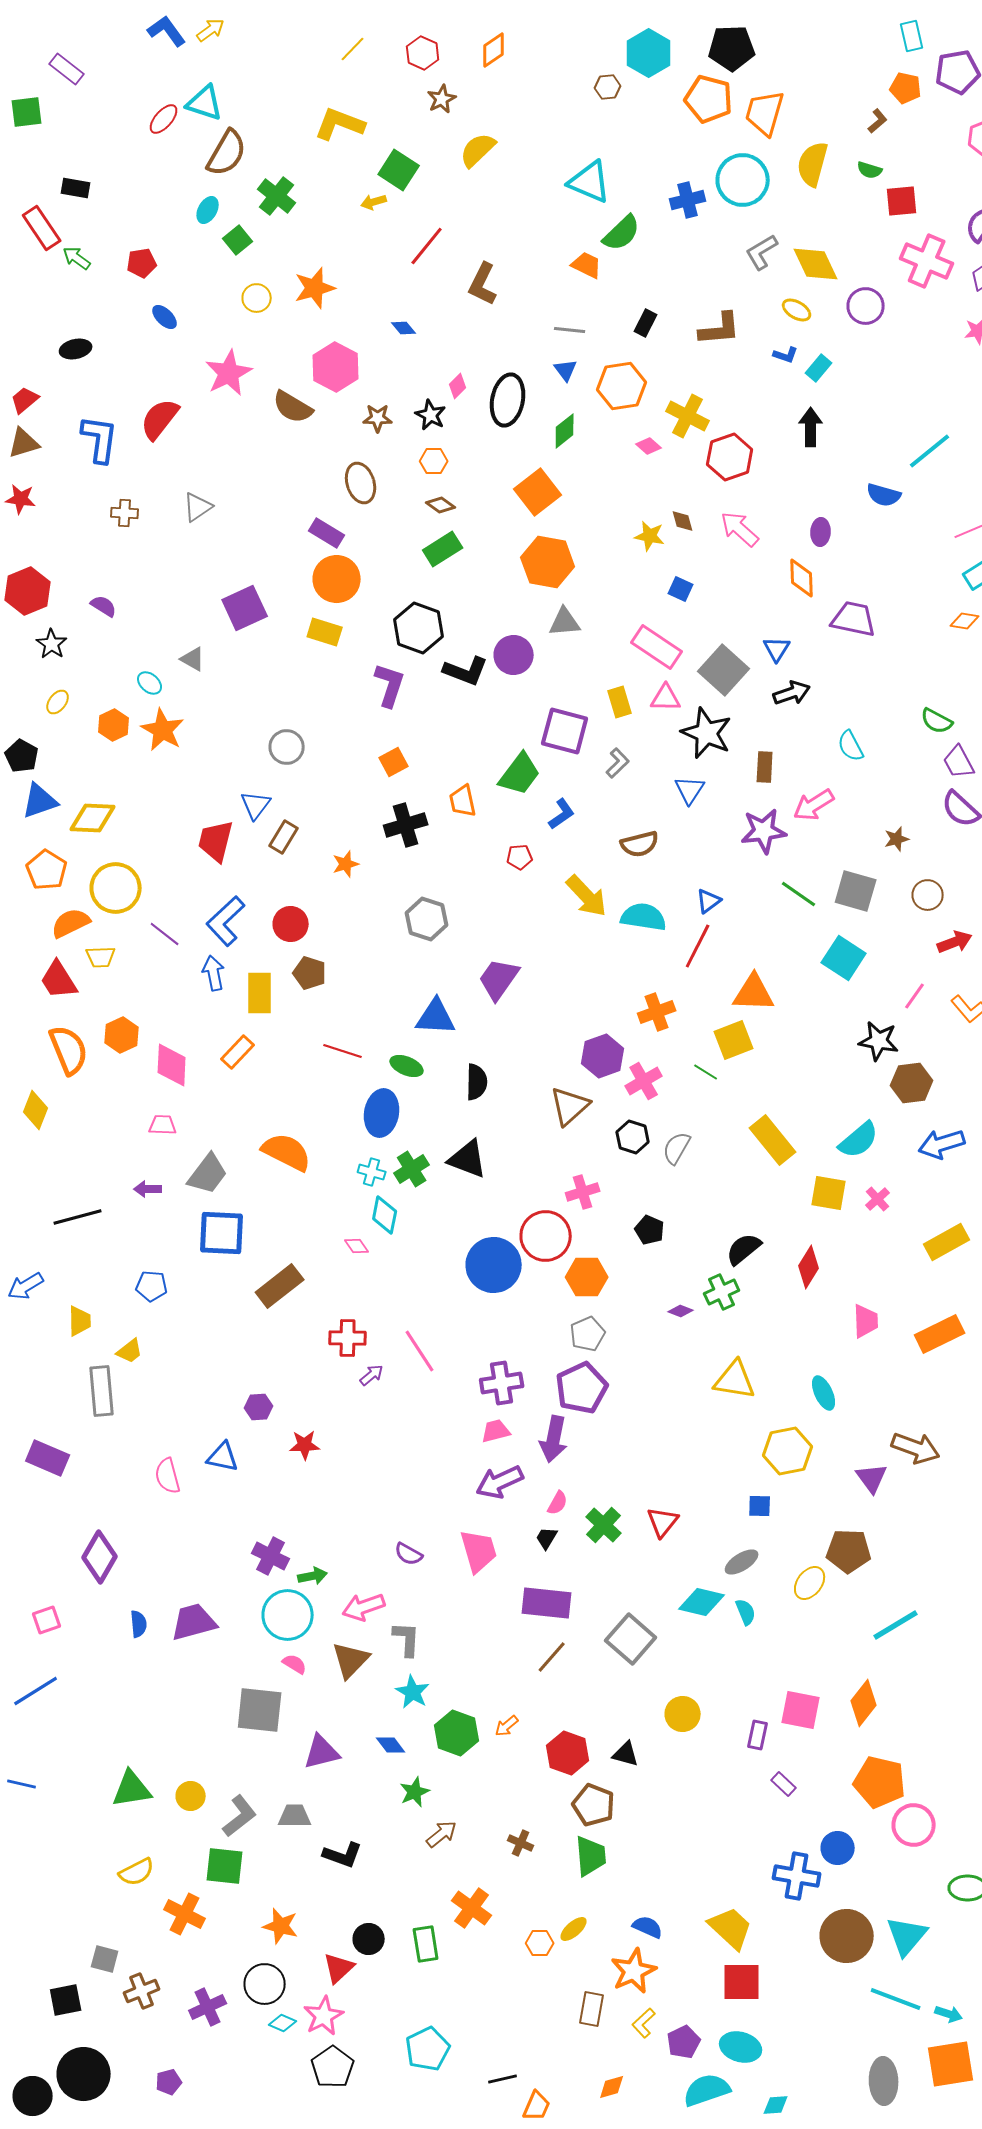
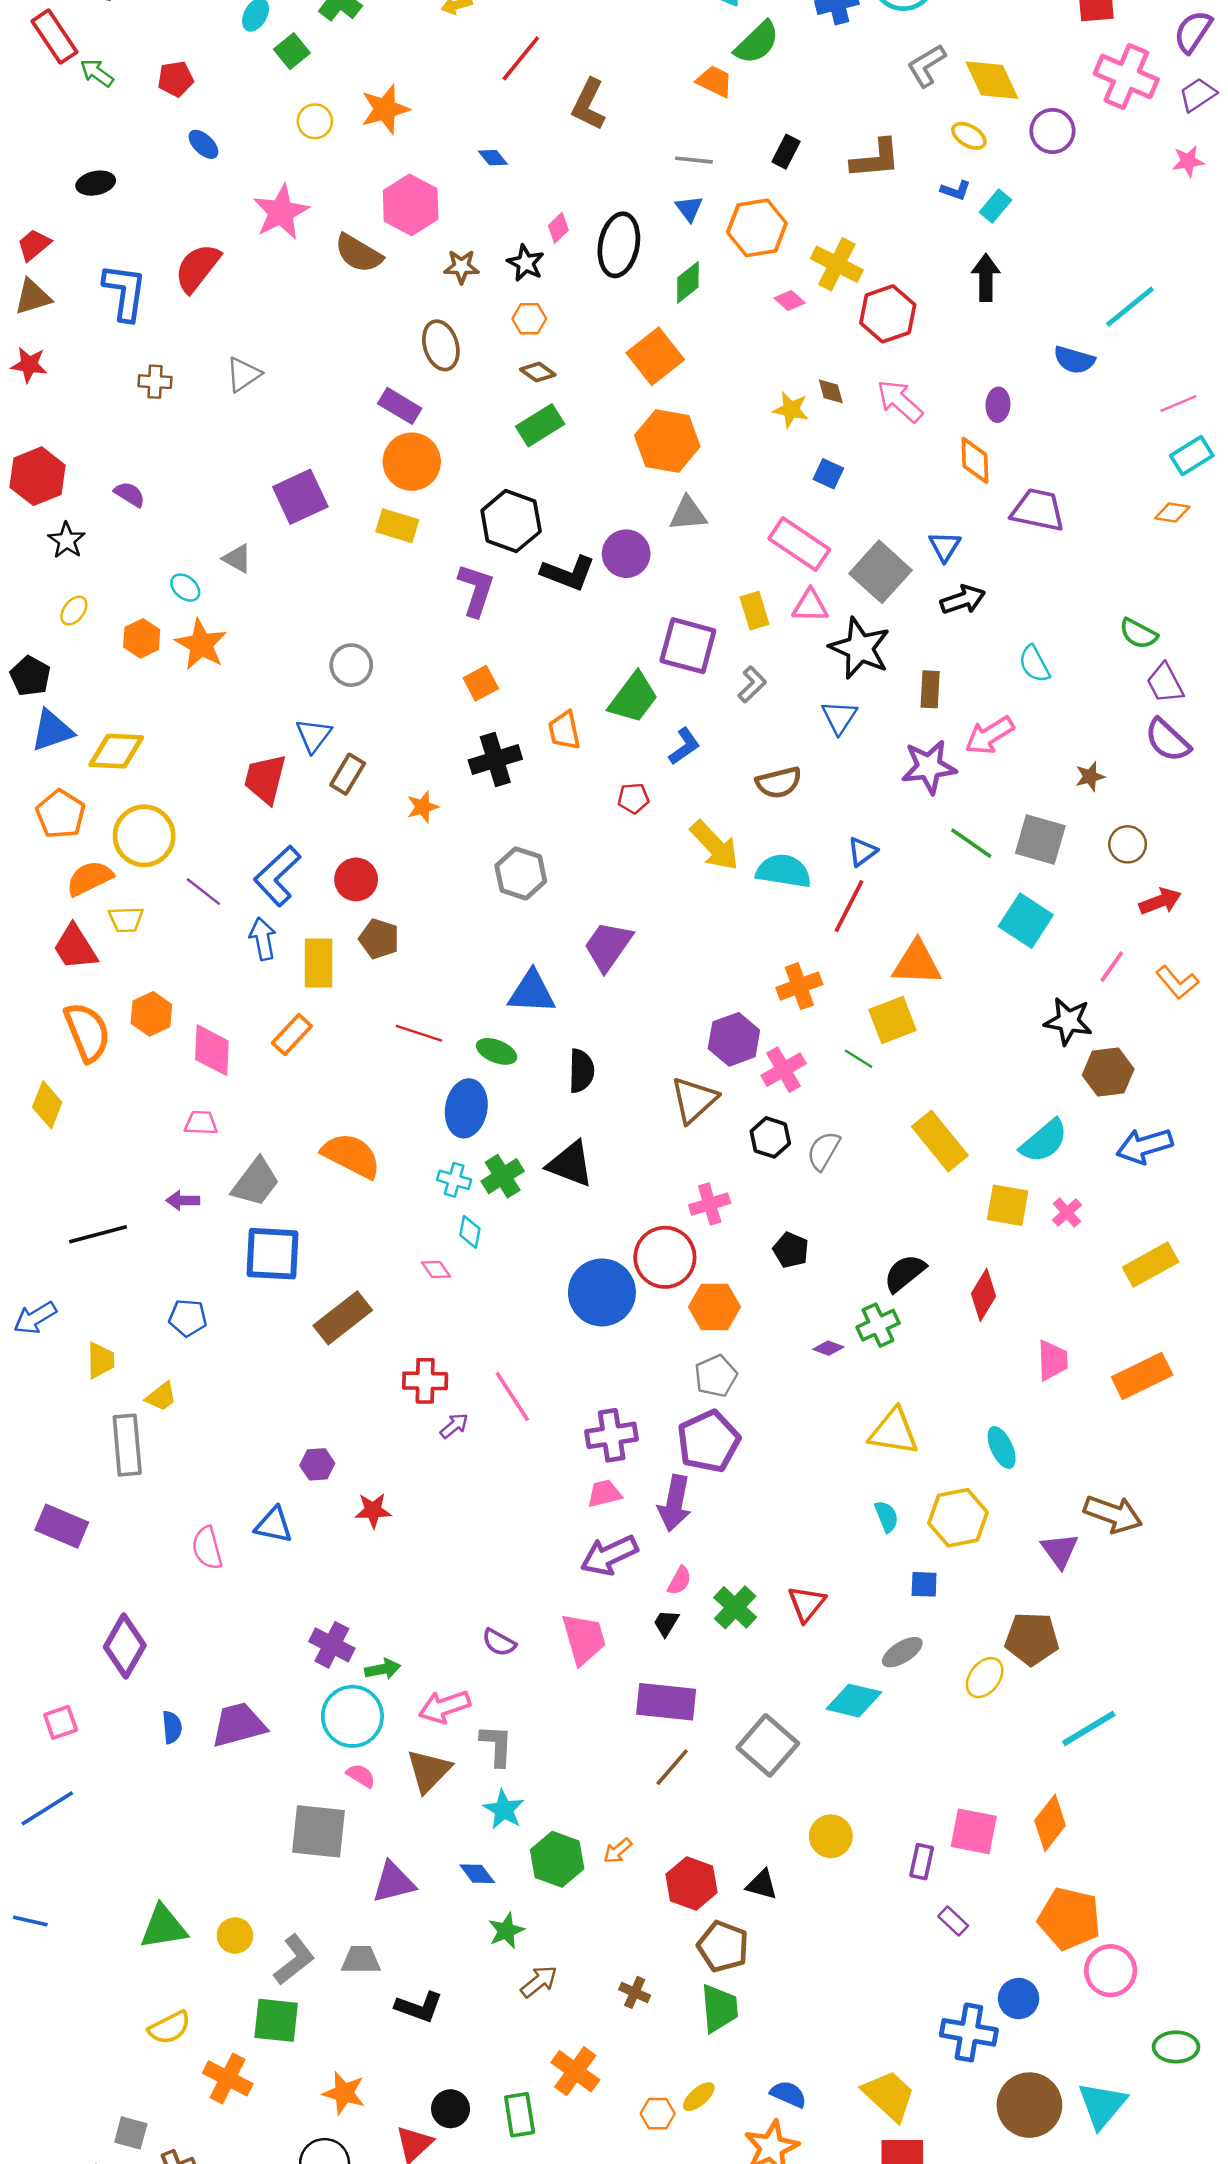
cyan diamond: (385, 1215) -> (470, 1232), size x0.7
cyan semicircle: (746, 1612) -> (887, 1516), moved

